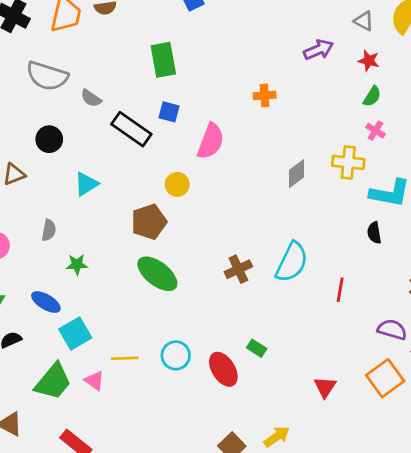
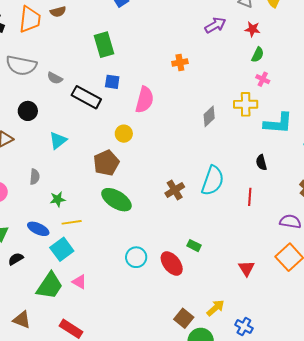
black semicircle: (374, 233) -> (261, 162), moved
yellow line: (125, 358) -> (72, 222), moved

